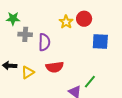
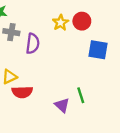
red semicircle: (55, 67) -> (22, 92), moved
green line: (90, 82) -> (81, 95), turned -64

